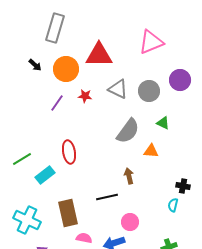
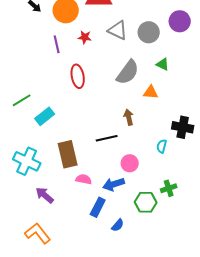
purple line: (57, 103) -> (57, 44), turned -48
red ellipse: (69, 152) -> (78, 76), moved
black cross: (183, 186) -> (183, 127), size x1.5
cyan semicircle: (173, 205) -> (162, 146), moved

